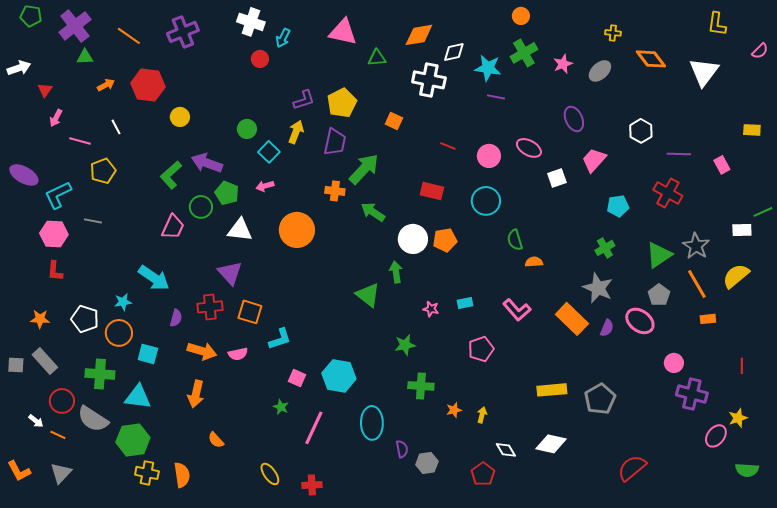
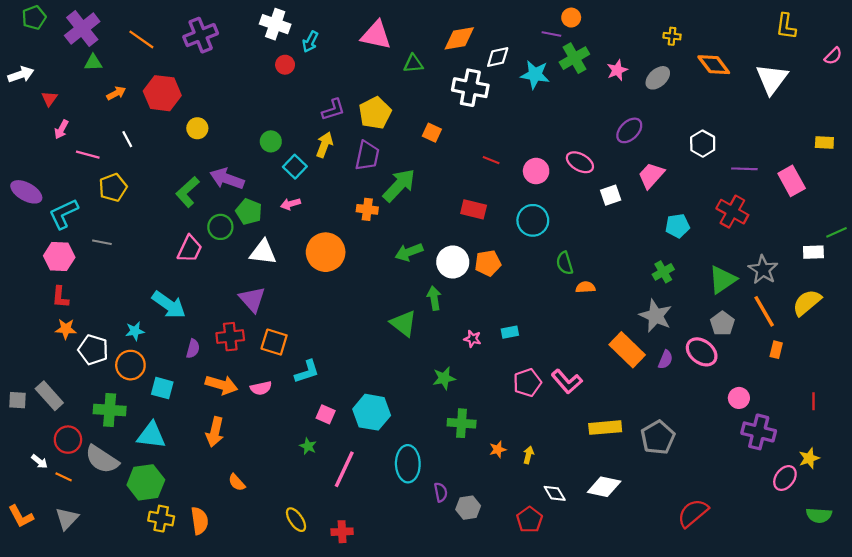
green pentagon: (31, 16) -> (34, 18), turned -30
purple line: (496, 97) -> (551, 34), moved
purple ellipse: (574, 119) -> (629, 130), turned 70
pink rectangle: (722, 165) -> (792, 181), size x1.5
green arrow: (373, 212) -> (409, 252), moved, turned -55
pink L-shape: (517, 310) -> (567, 382), moved
orange star: (40, 319) -> (66, 329), moved
orange rectangle: (708, 319) -> (776, 350), turned -70

